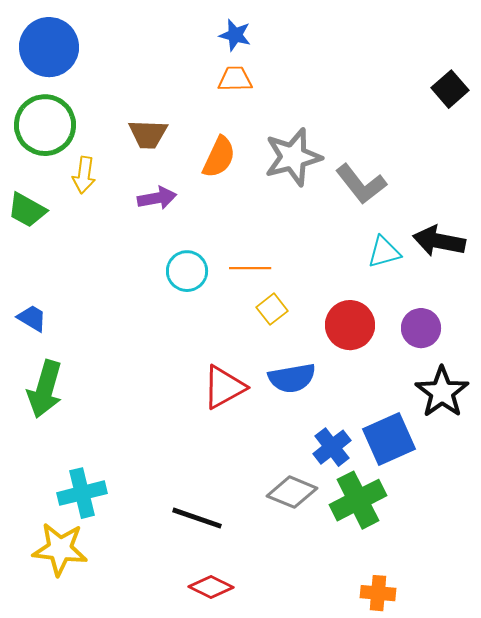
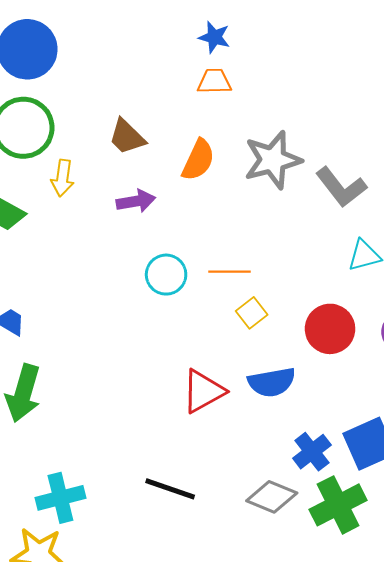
brown trapezoid: (148, 134) -> (127, 137), turned 42
black line: (197, 518) -> (170, 489), moved

